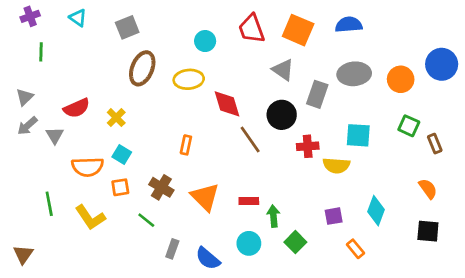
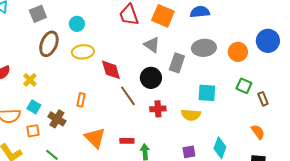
cyan circle: (205, 41) -> (77, 24), moved
red cross: (308, 146) -> (158, 109), moved
brown cross: (161, 187) -> (57, 119), moved

